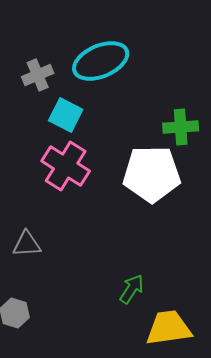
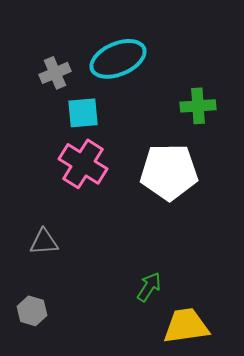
cyan square: (66, 115) -> (83, 113), turned -32
green cross: (181, 127) -> (198, 106), moved

